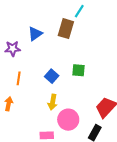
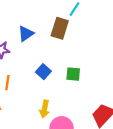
blue square: (52, 76) -> (43, 72), moved

